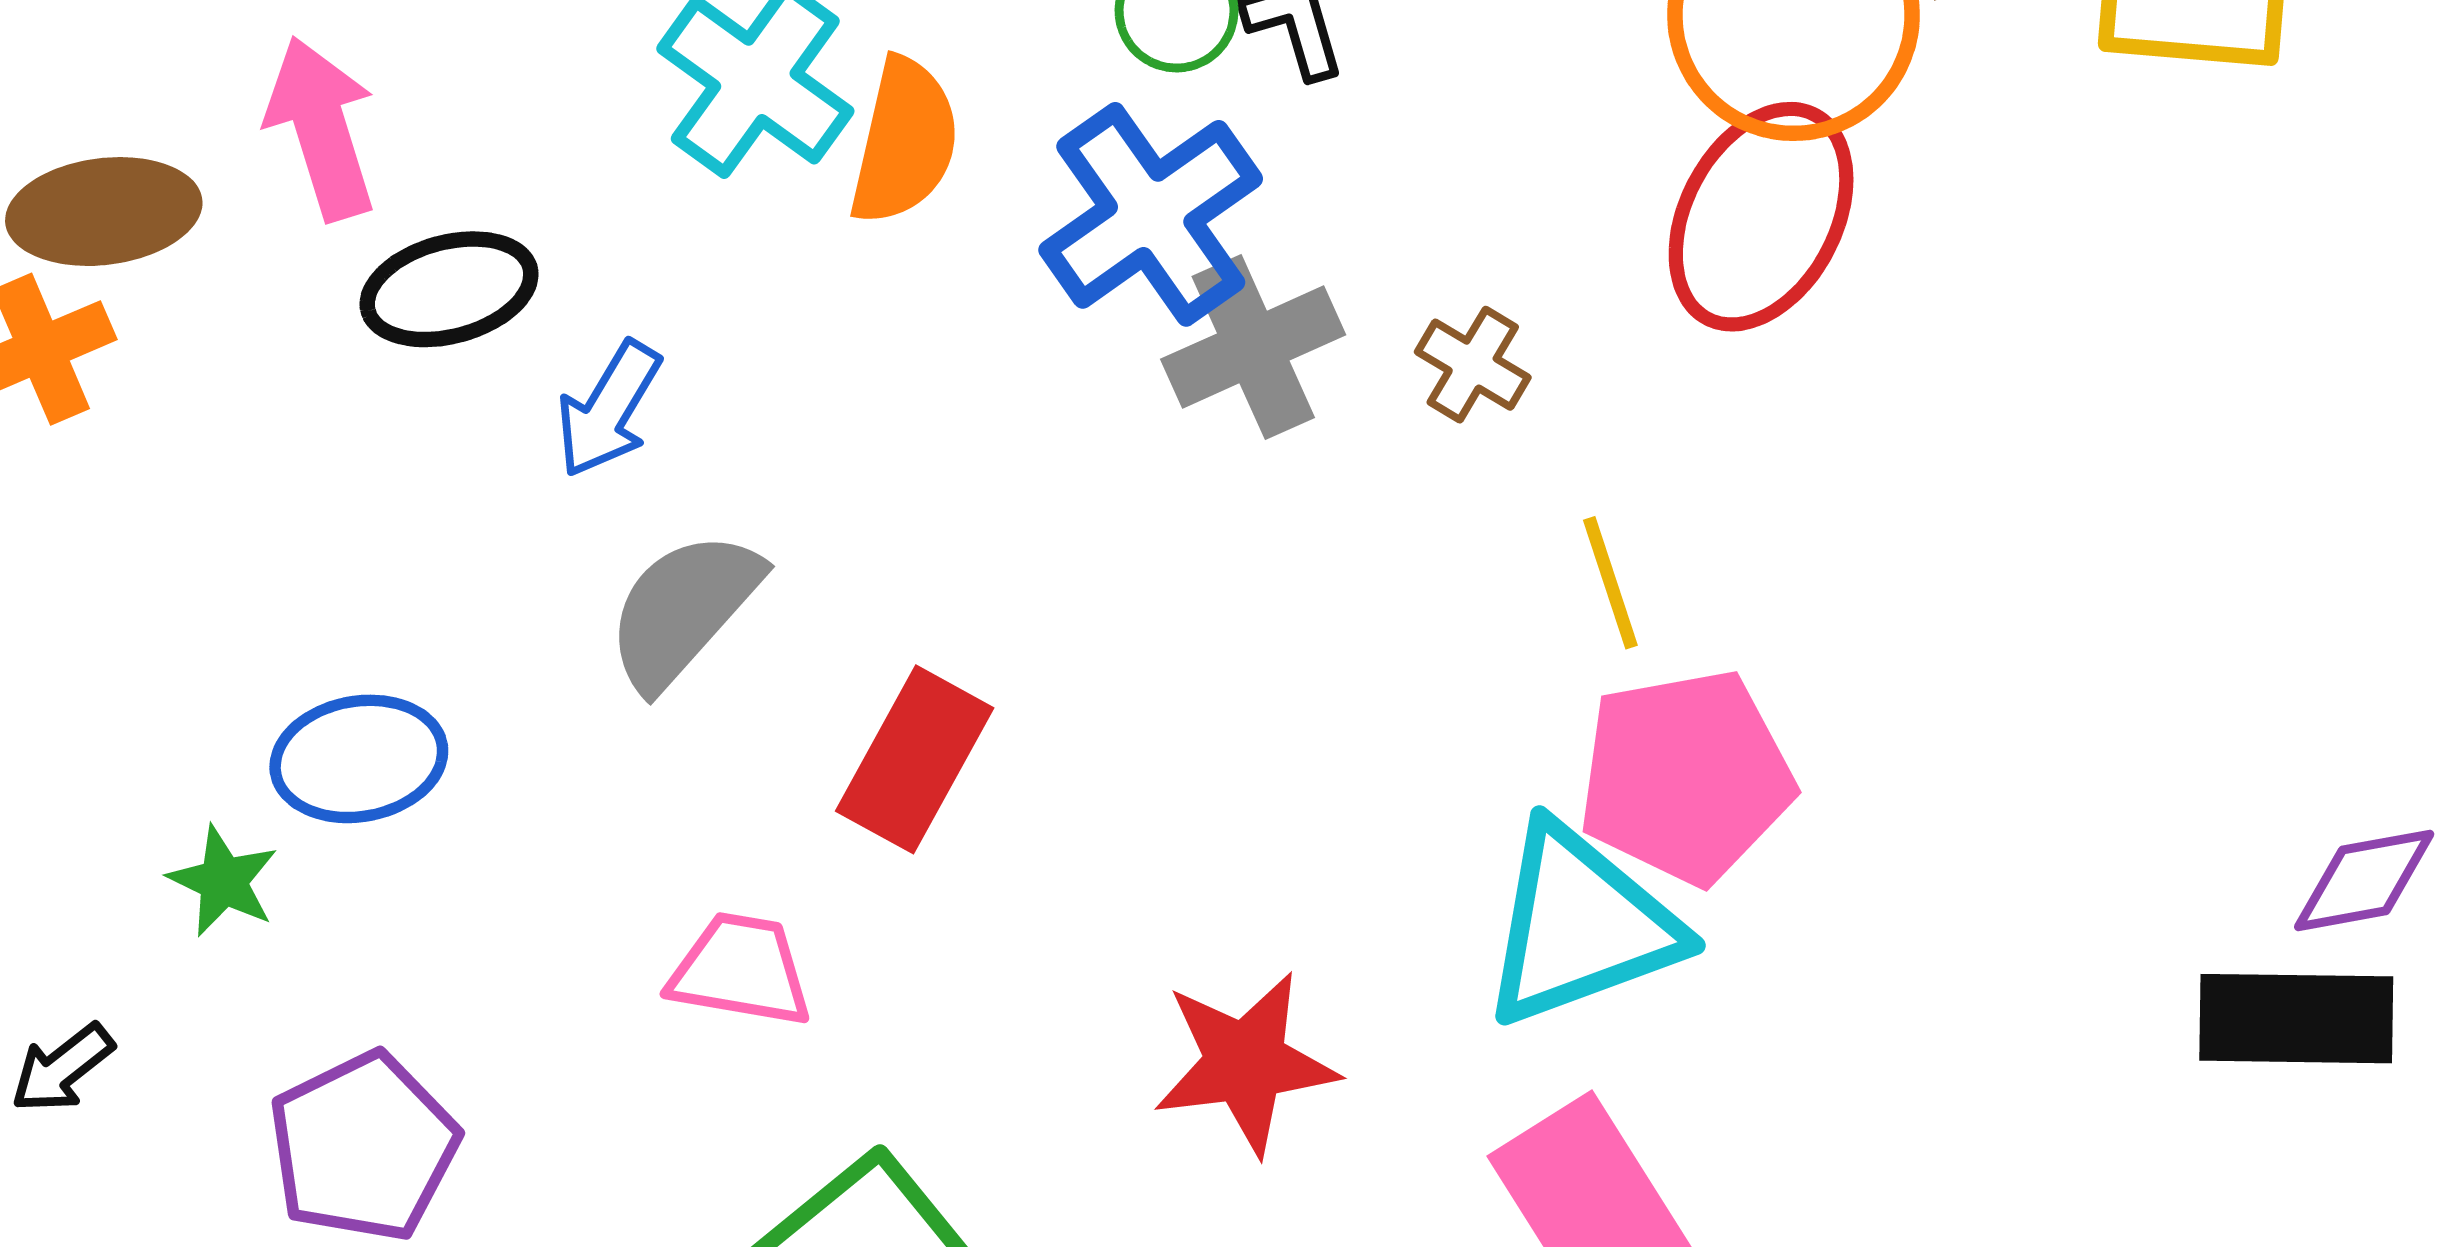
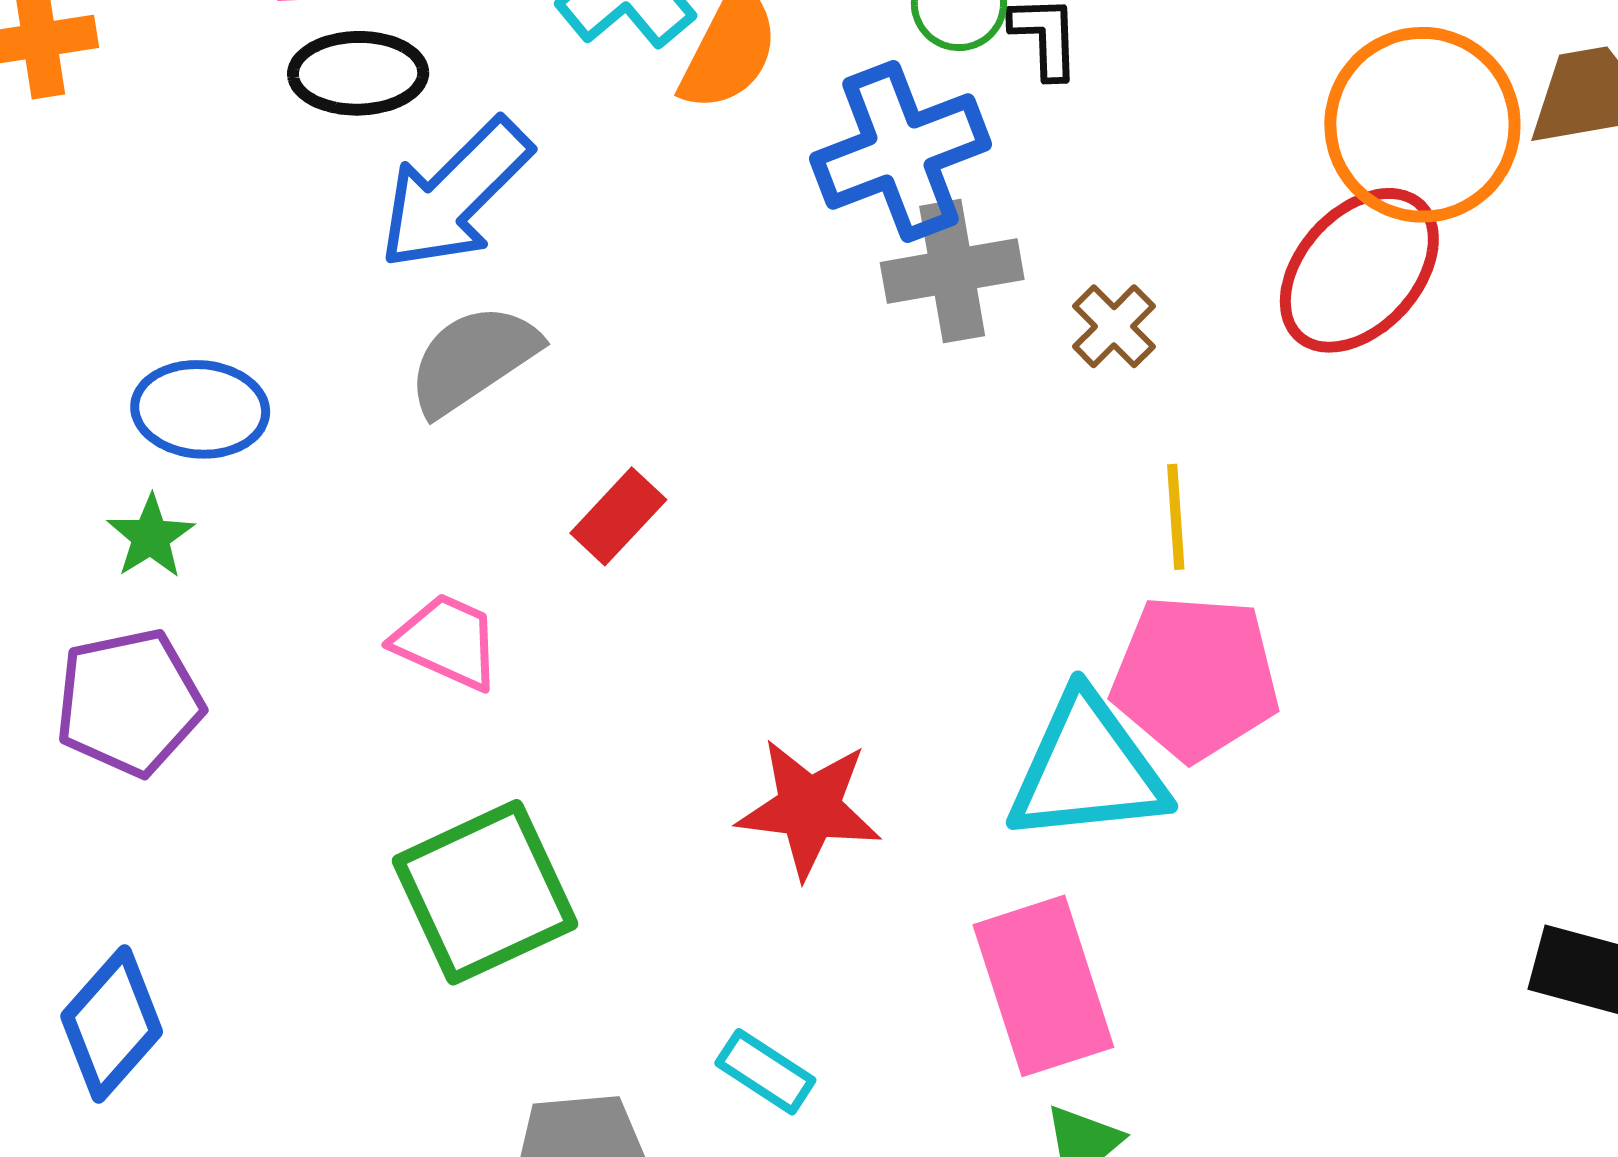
blue arrow: (608, 409) -> (455, 194), size x1.6
red rectangle: (915, 759) -> (618, 516), size x0.7
green star: (223, 881) -> (151, 537), moved

